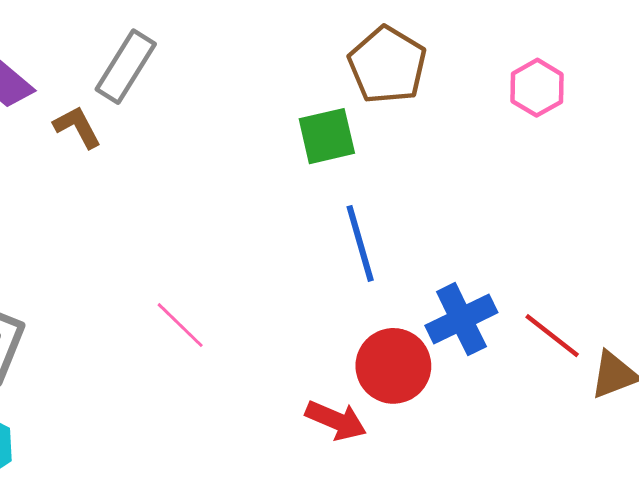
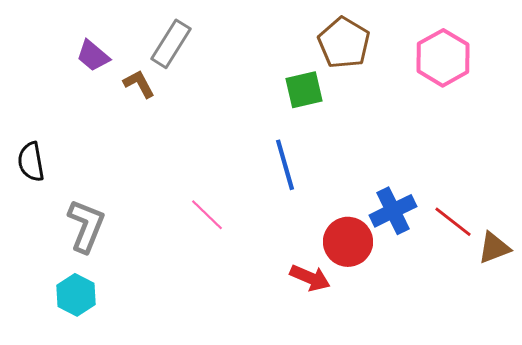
pink hexagon: (537, 88) -> (443, 58), size x1.5
blue line: (360, 243) -> (285, 165), moved

